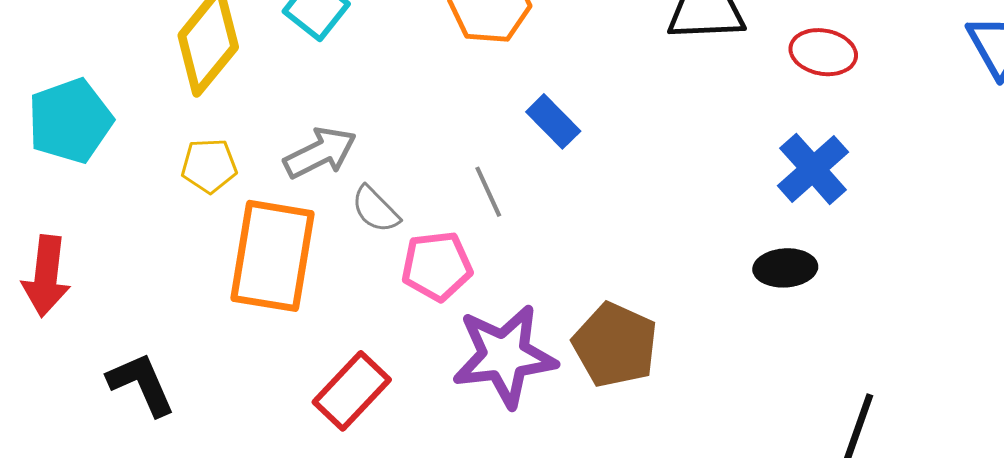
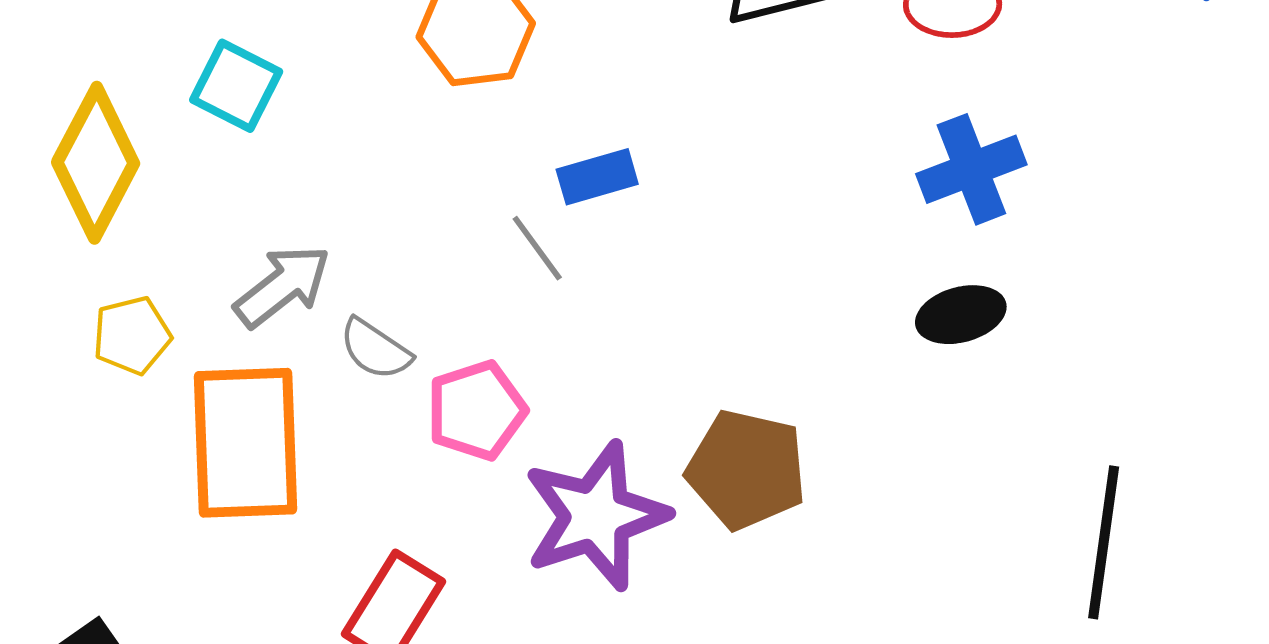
blue rectangle: (553, 121) -> (597, 177), turned -50
blue cross: (813, 169) -> (971, 169), turned 32
gray line: (488, 192) -> (537, 248), moved

